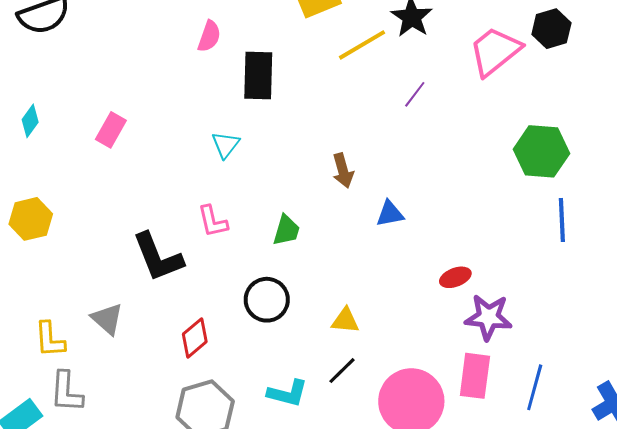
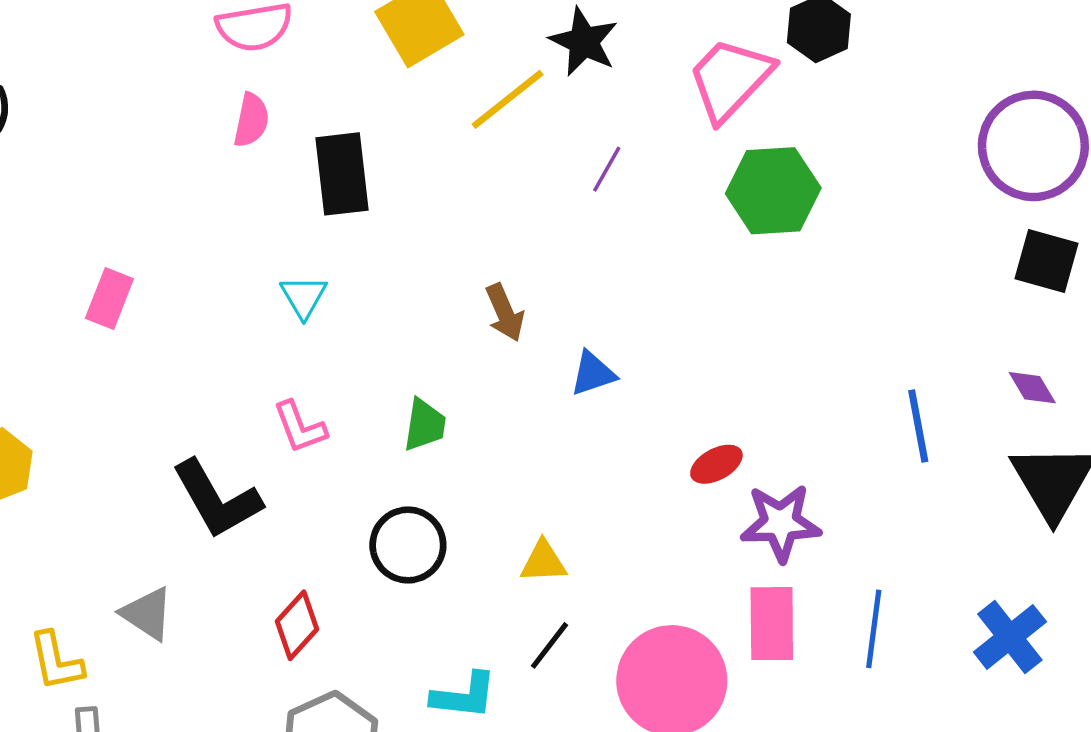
green hexagon: (541, 151) -> (773, 191), moved
blue line: (562, 220) -> (918, 426), moved

